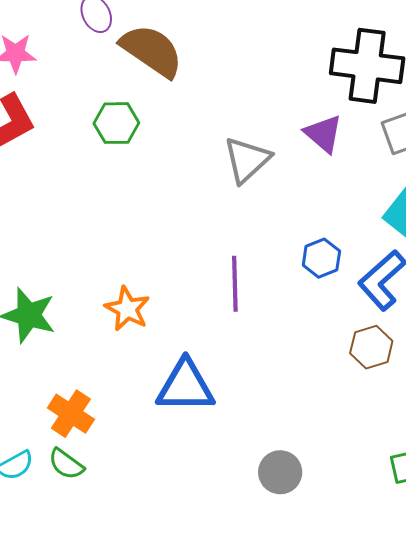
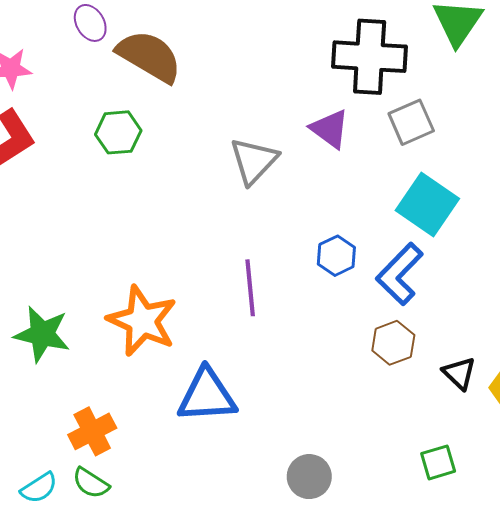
orange star: (127, 309) -> (142, 321), size x1.5
orange cross: (71, 414) -> (92, 431), turned 33

